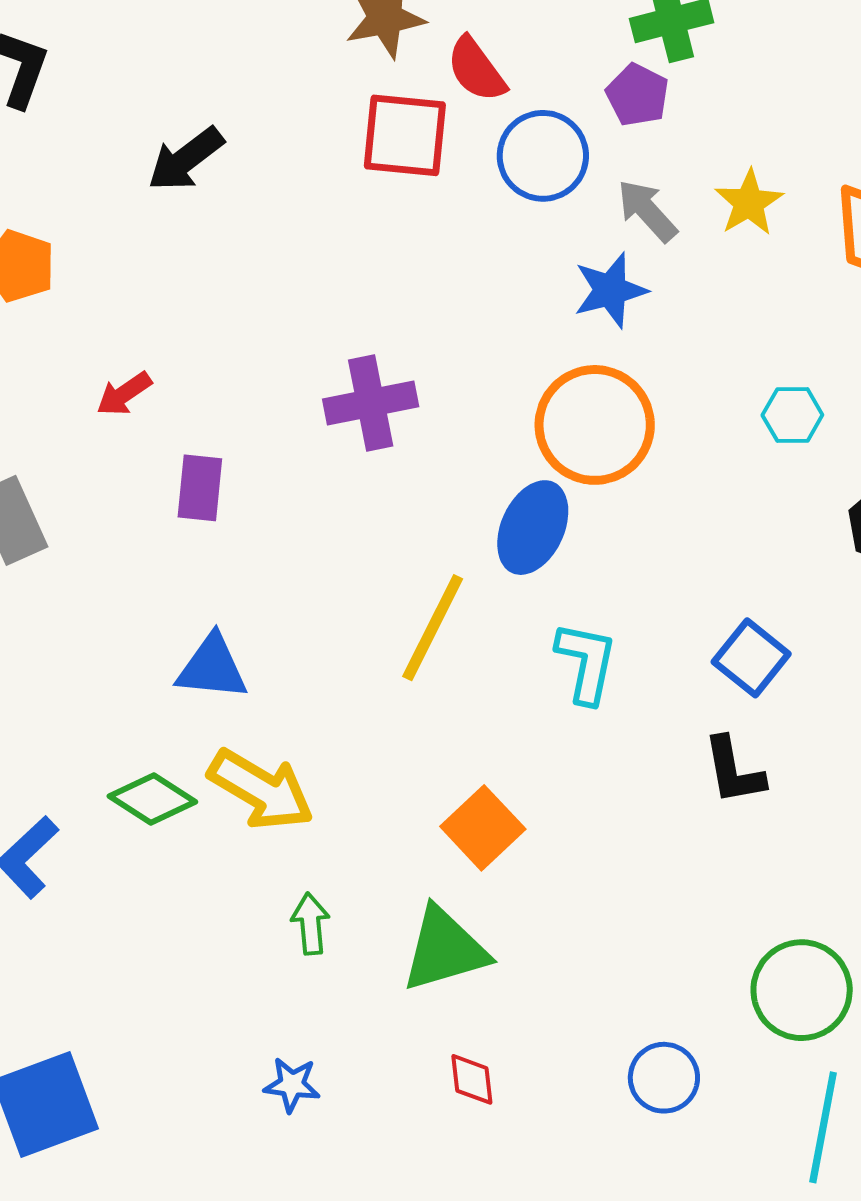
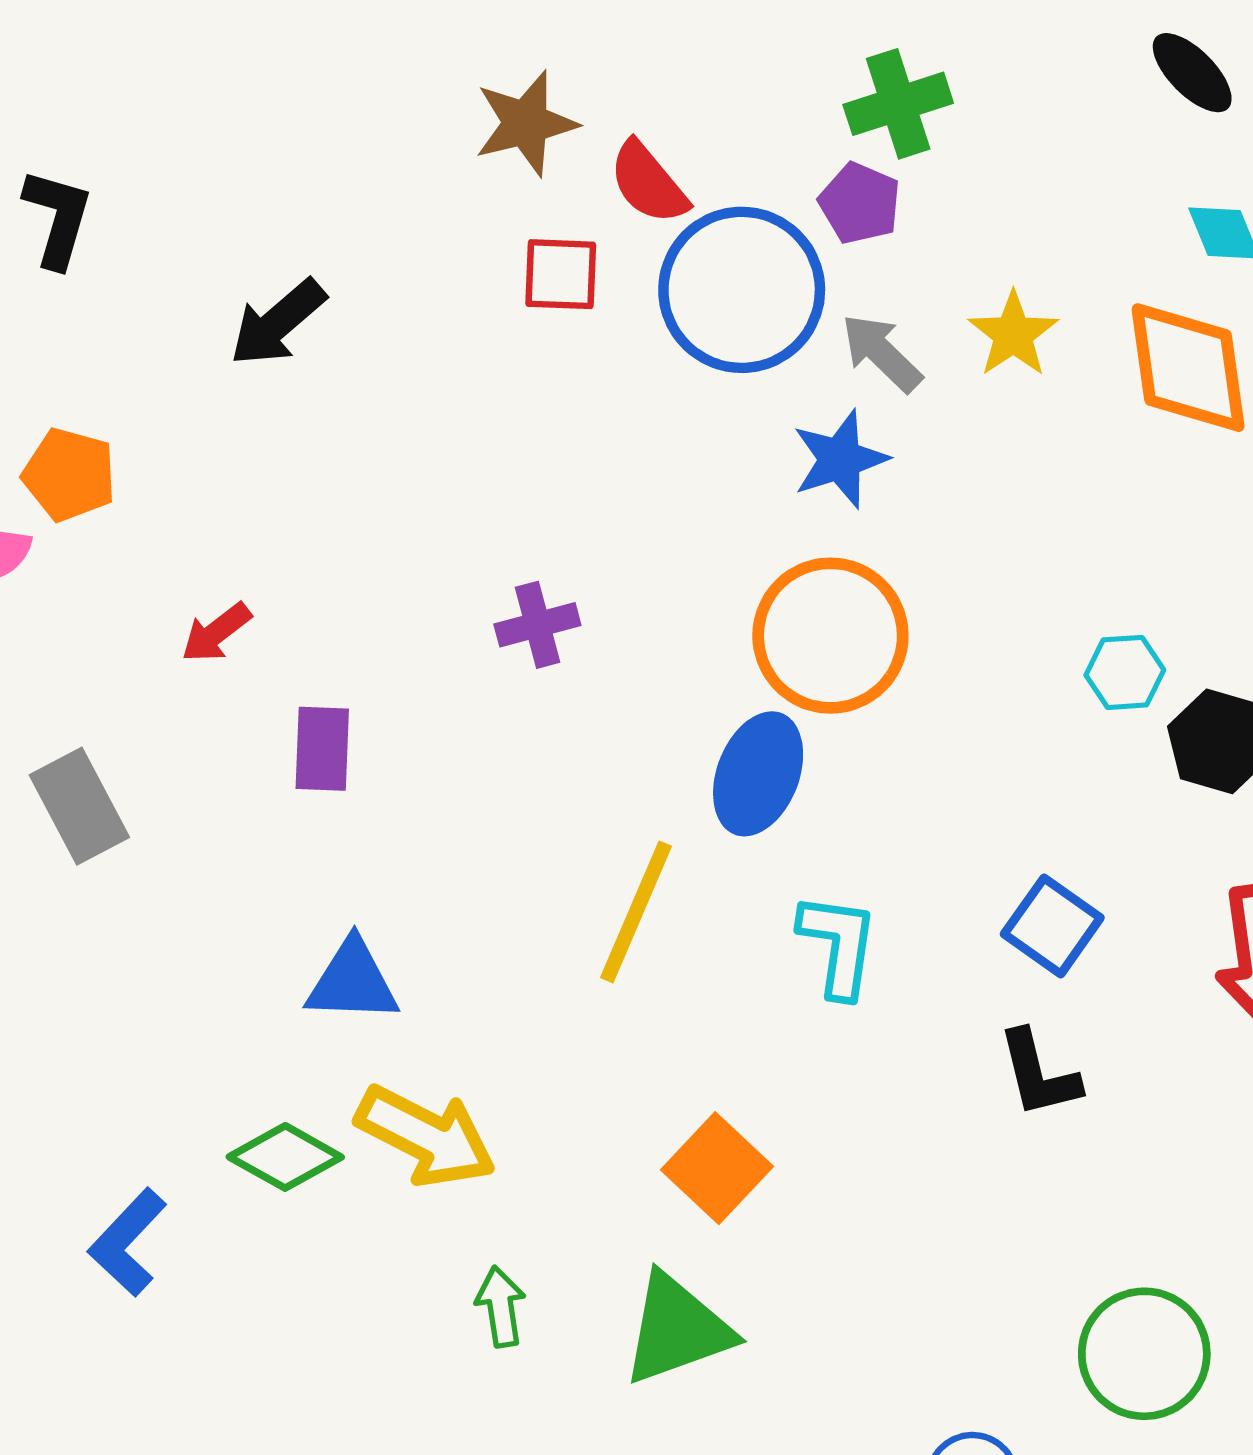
red square: (405, 135) -> (561, 274), size x0.7
blue circle: (543, 156) -> (742, 290), size x1.4
purple cross: (371, 403) -> (537, 625), size x0.7
cyan hexagon: (792, 415) -> (1125, 672), moved

